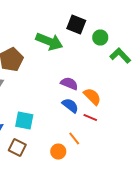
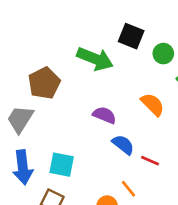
purple semicircle: (69, 84) -> (104, 115), moved
orange semicircle: (92, 96) -> (153, 104), moved

